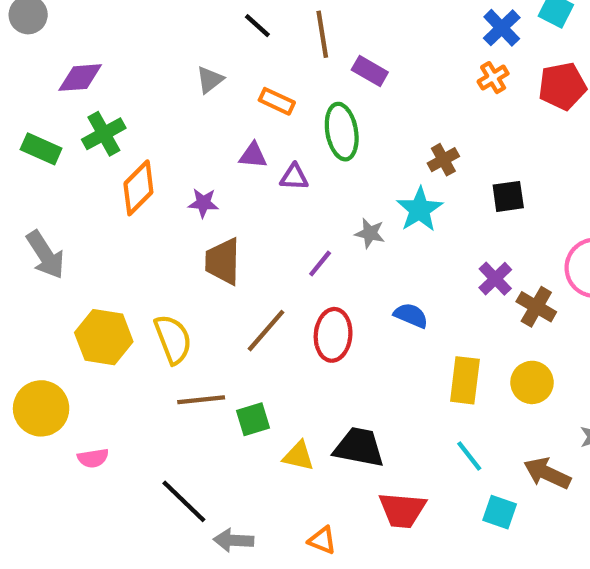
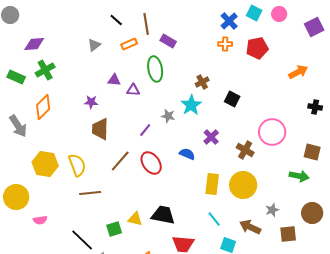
orange cross: (493, 78) -> (225, 44), turned 32
orange rectangle: (277, 101) -> (129, 44), moved, turned -49
orange diamond: (138, 188) -> (43, 107), moved
black square: (508, 196) -> (232, 99), turned 35
purple cross: (495, 279) -> (211, 137), moved
red ellipse: (333, 335) -> (151, 163), turned -40
yellow circle: (532, 382) -> (243, 185), size x1.4
green square: (253, 419) -> (114, 229), moved

